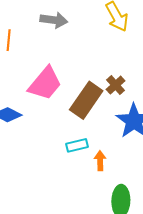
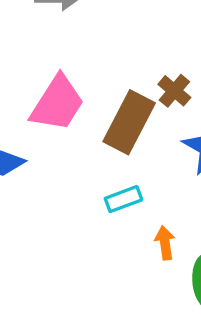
orange arrow: (100, 161) -> (165, 243), moved

